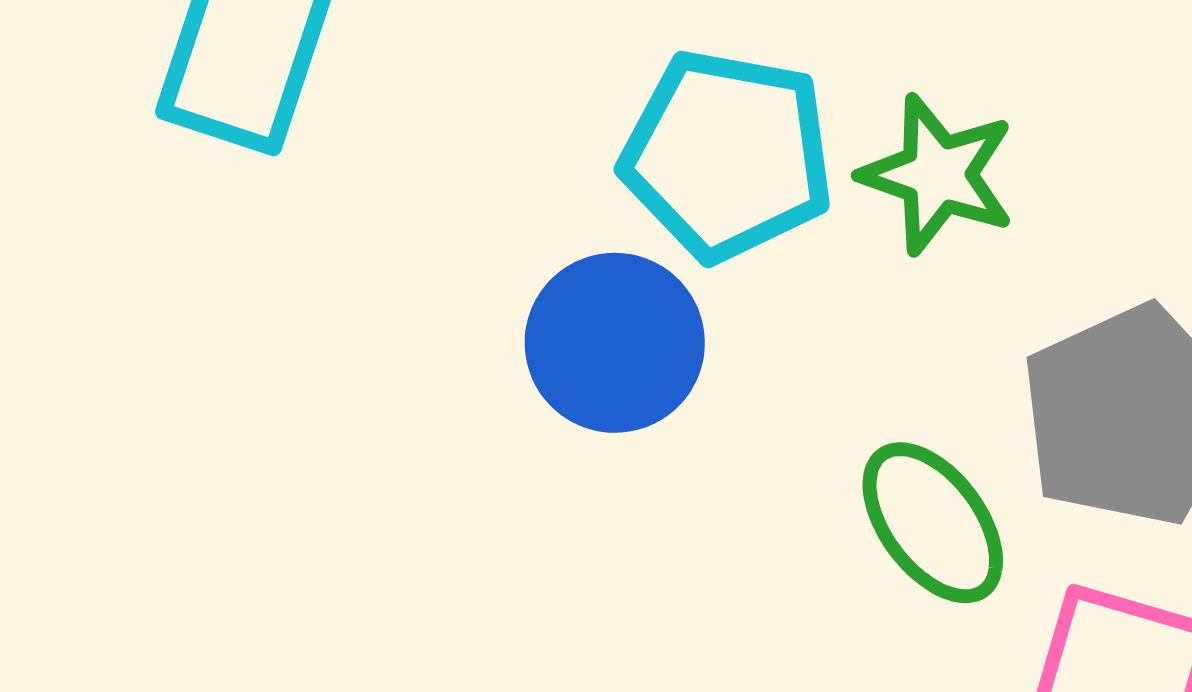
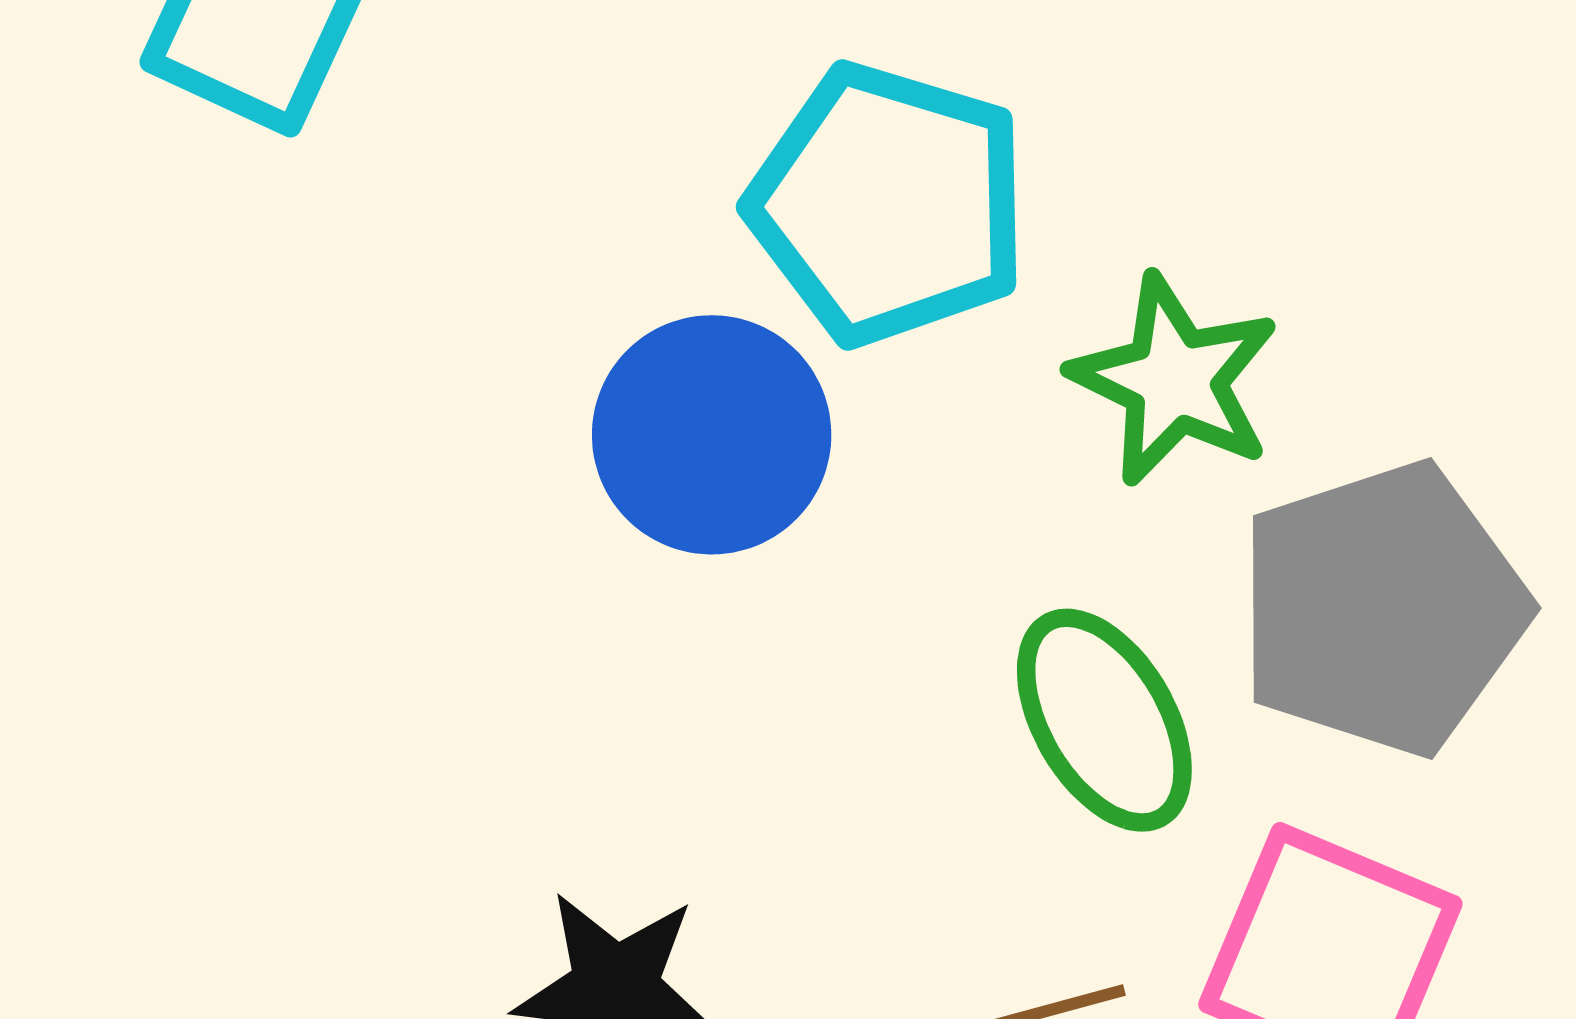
green star: (938, 175) -> (1174, 380), moved

